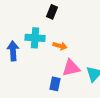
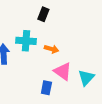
pink triangle: (71, 68) -> (63, 71), turned 48

